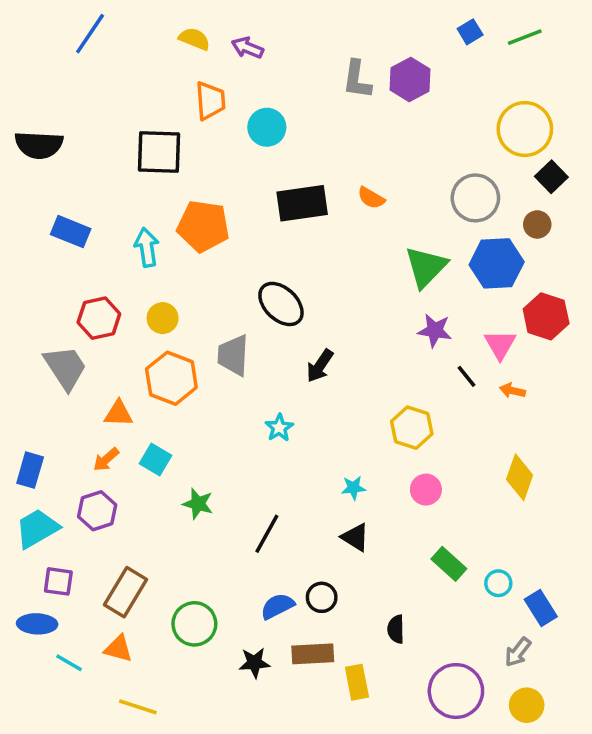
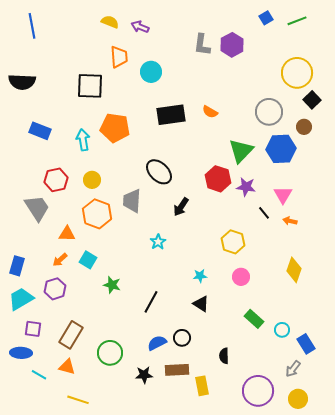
blue line: (90, 34) -> (32, 26), moved, turned -45
red hexagon: (546, 316) -> (218, 179), moved

